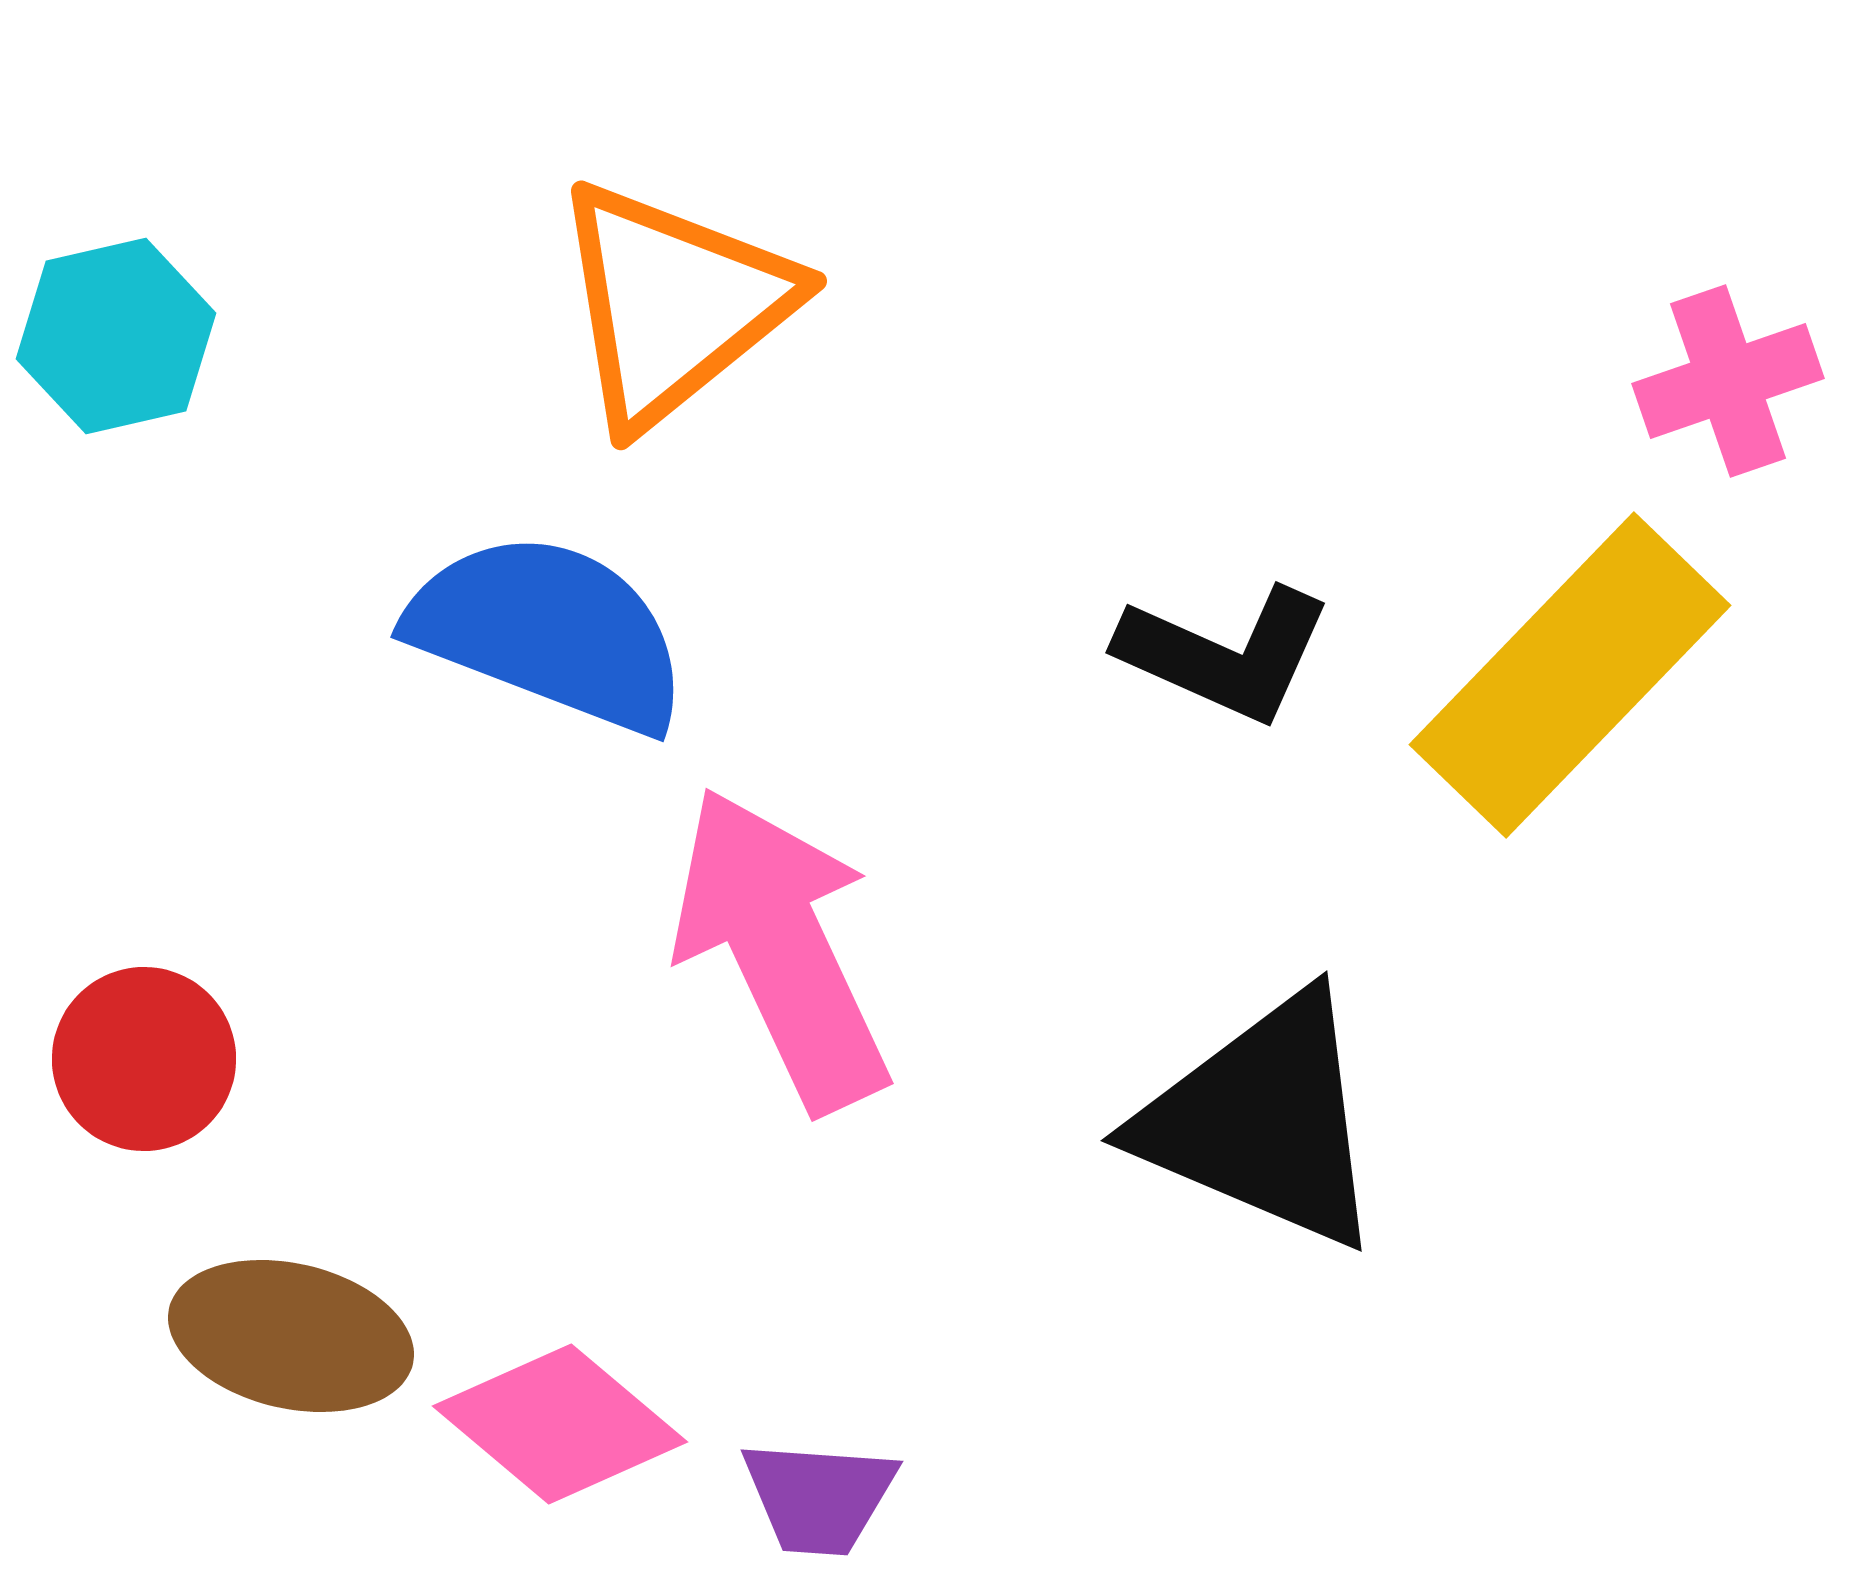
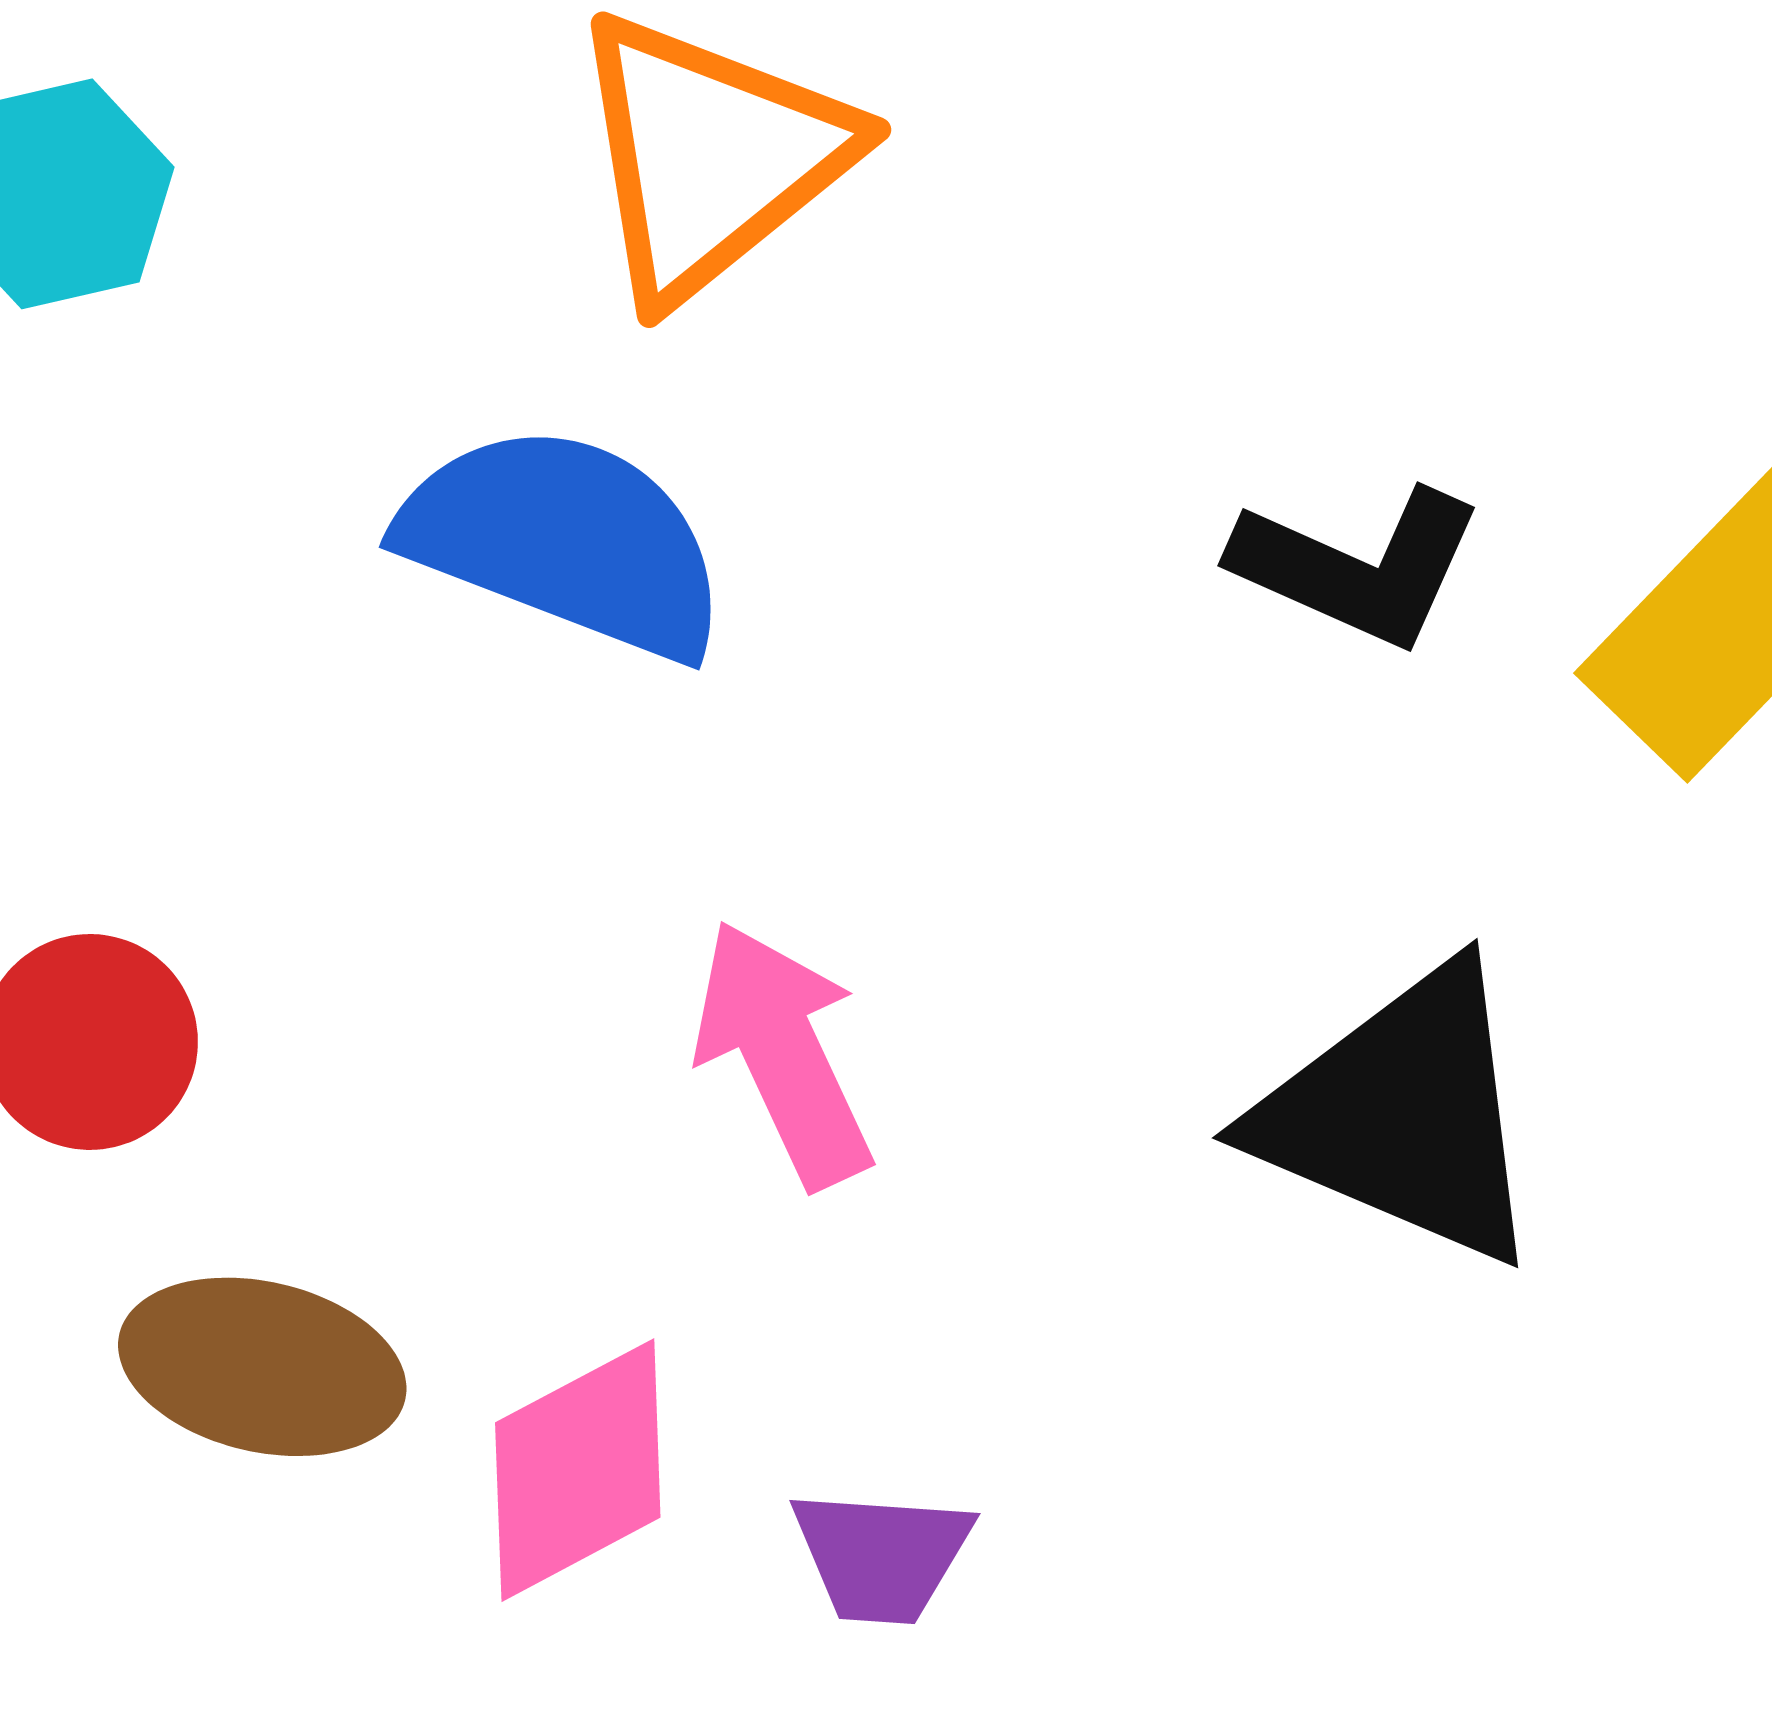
pink arrow: (781, 949) -> (783, 1054), moved, size x0.7
pink diamond: (560, 1424) -> (578, 1470), turned -68

